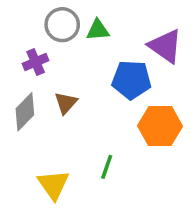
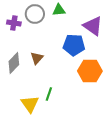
green triangle: (98, 30) -> (59, 10), moved
purple cross: (36, 62) -> (14, 23), moved, turned 32
green line: (107, 167) -> (49, 94), moved

